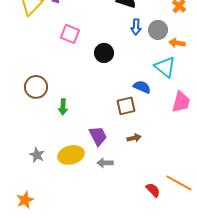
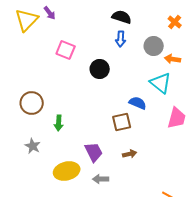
blue arrow: (136, 27) -> (121, 39), moved
gray star: (37, 155) -> (33, 146), moved

